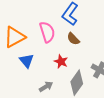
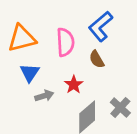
gray arrow: (46, 87) -> (44, 96), moved

